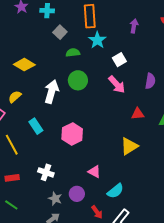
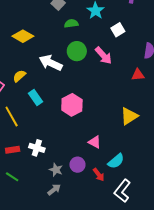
pink arrow: (117, 84) -> (103, 56), moved
white arrow: (52, 92) -> (51, 63), turned -80
yellow semicircle: (15, 97) -> (19, 76), moved
red triangle: (138, 114) -> (138, 75), moved
white cross: (46, 172) -> (37, 148), moved
red arrow: (97, 212) -> (99, 175), moved

